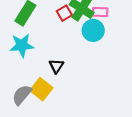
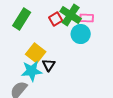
cyan star: (22, 45) -> (32, 71), moved
yellow square: (41, 89) -> (36, 53), moved

